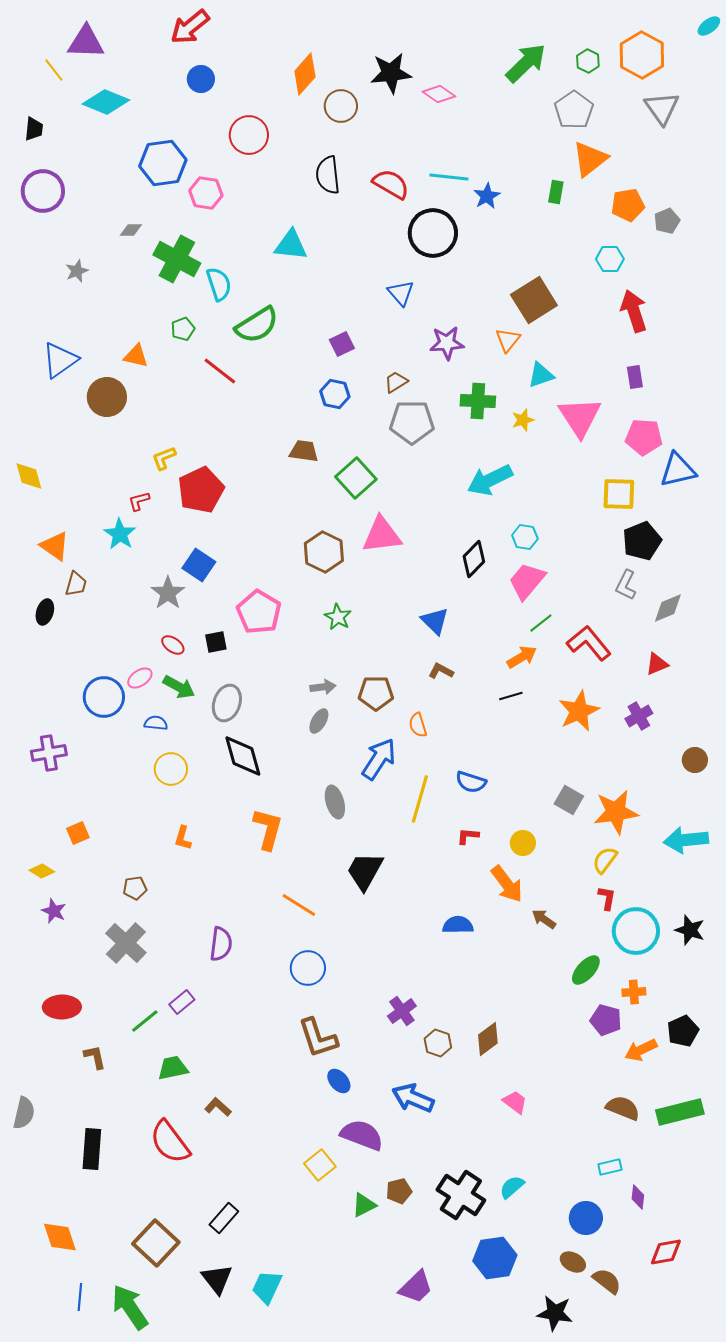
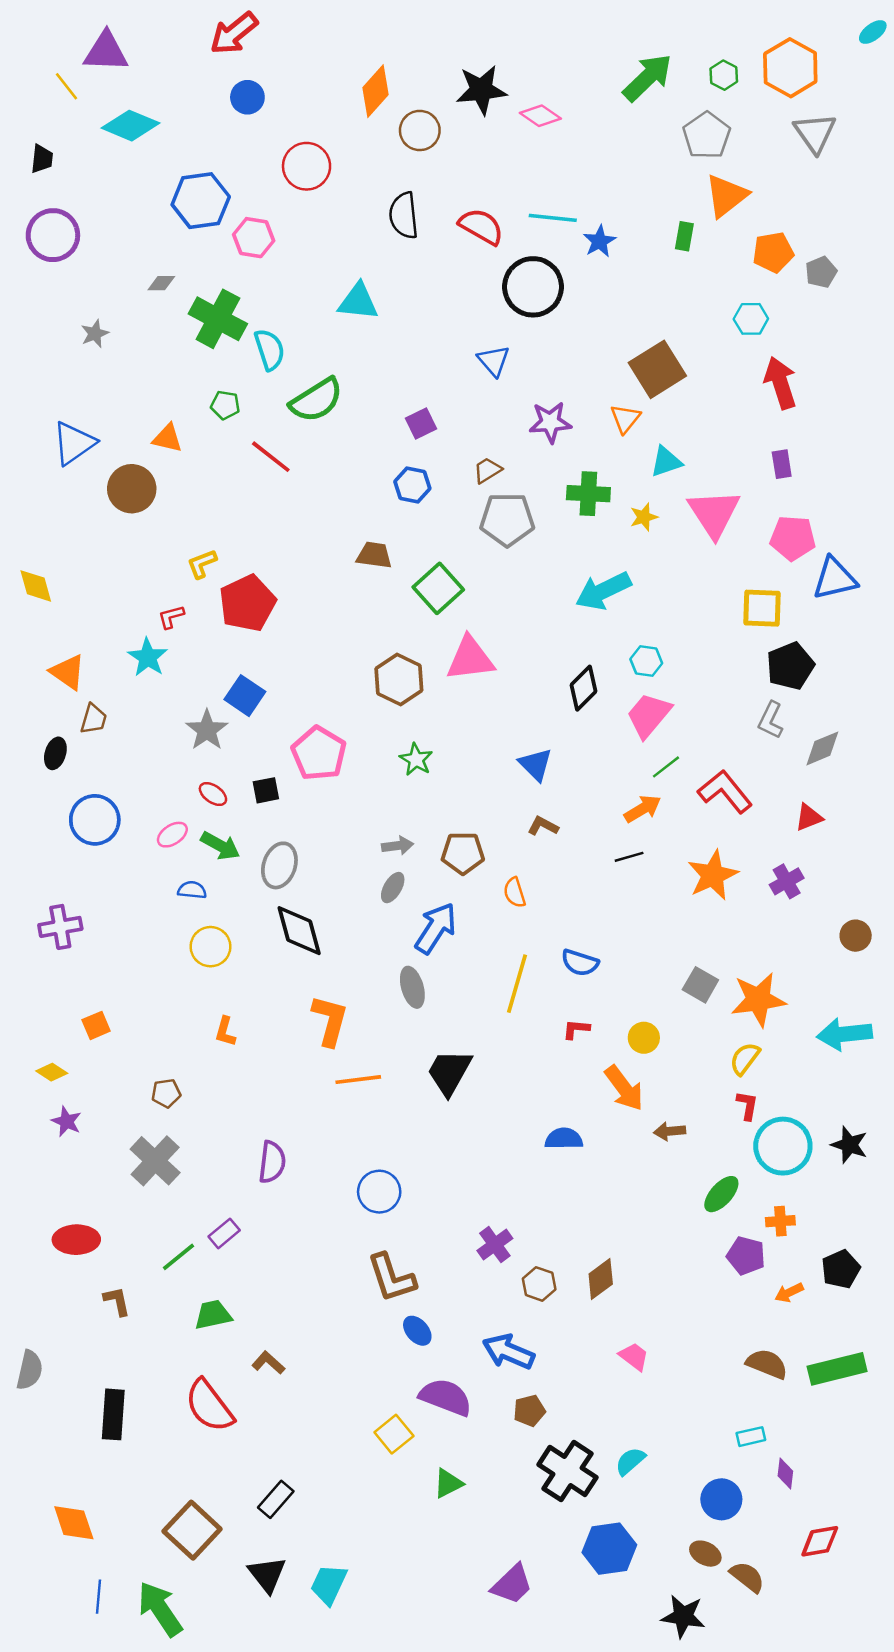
green pentagon: (183, 329) -> (225, 405), turned 30
blue circle: (104, 697) -> (95, 820), moved
blue arrow: (379, 759) -> (436, 928), moved
orange line: (299, 905) -> (358, 1080), moved, turned -39
brown arrow: (544, 919) -> (670, 1131), turned -40
orange arrow: (641, 1050) -> (789, 1293), size x0.7
brown pentagon: (399, 1191) -> (529, 1411), moved

